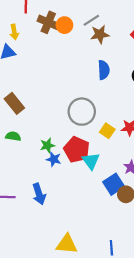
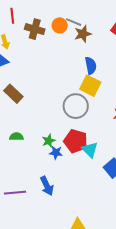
gray line: (91, 20) -> (74, 22), turned 63
orange circle: (64, 25) -> (60, 25), moved
brown rectangle: (14, 103) -> (13, 94), moved
yellow square: (107, 131) -> (90, 86), moved, size x1.5

